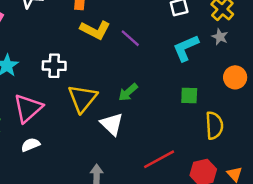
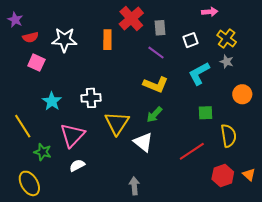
yellow L-shape: (95, 30) -> (156, 85), moved
purple line: (130, 38) -> (156, 53), moved
red line: (159, 159) -> (192, 151), moved

